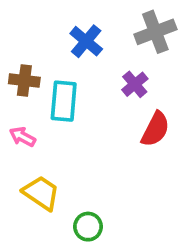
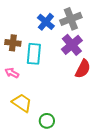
gray cross: (155, 32) -> (71, 19), moved
purple cross: (135, 84) -> (72, 45), size x1.5

